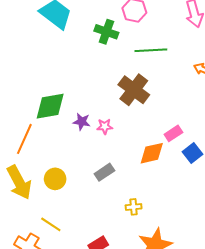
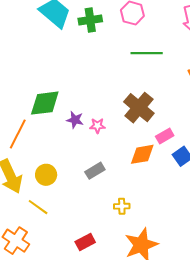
green cross: (106, 32) -> (90, 20), moved, turned -30
brown cross: (134, 90) -> (139, 108), moved
yellow line: (51, 224) -> (38, 207), moved

